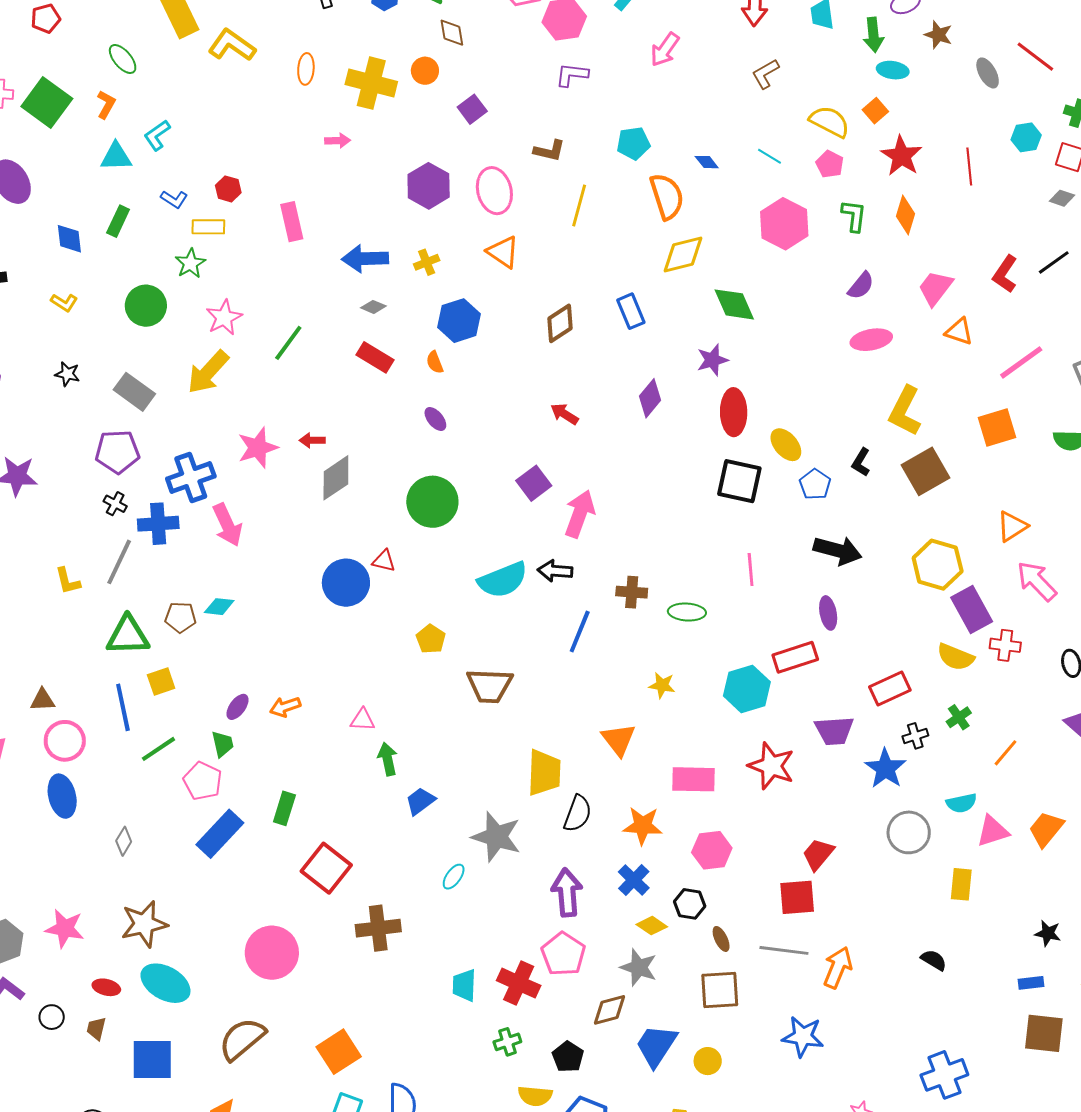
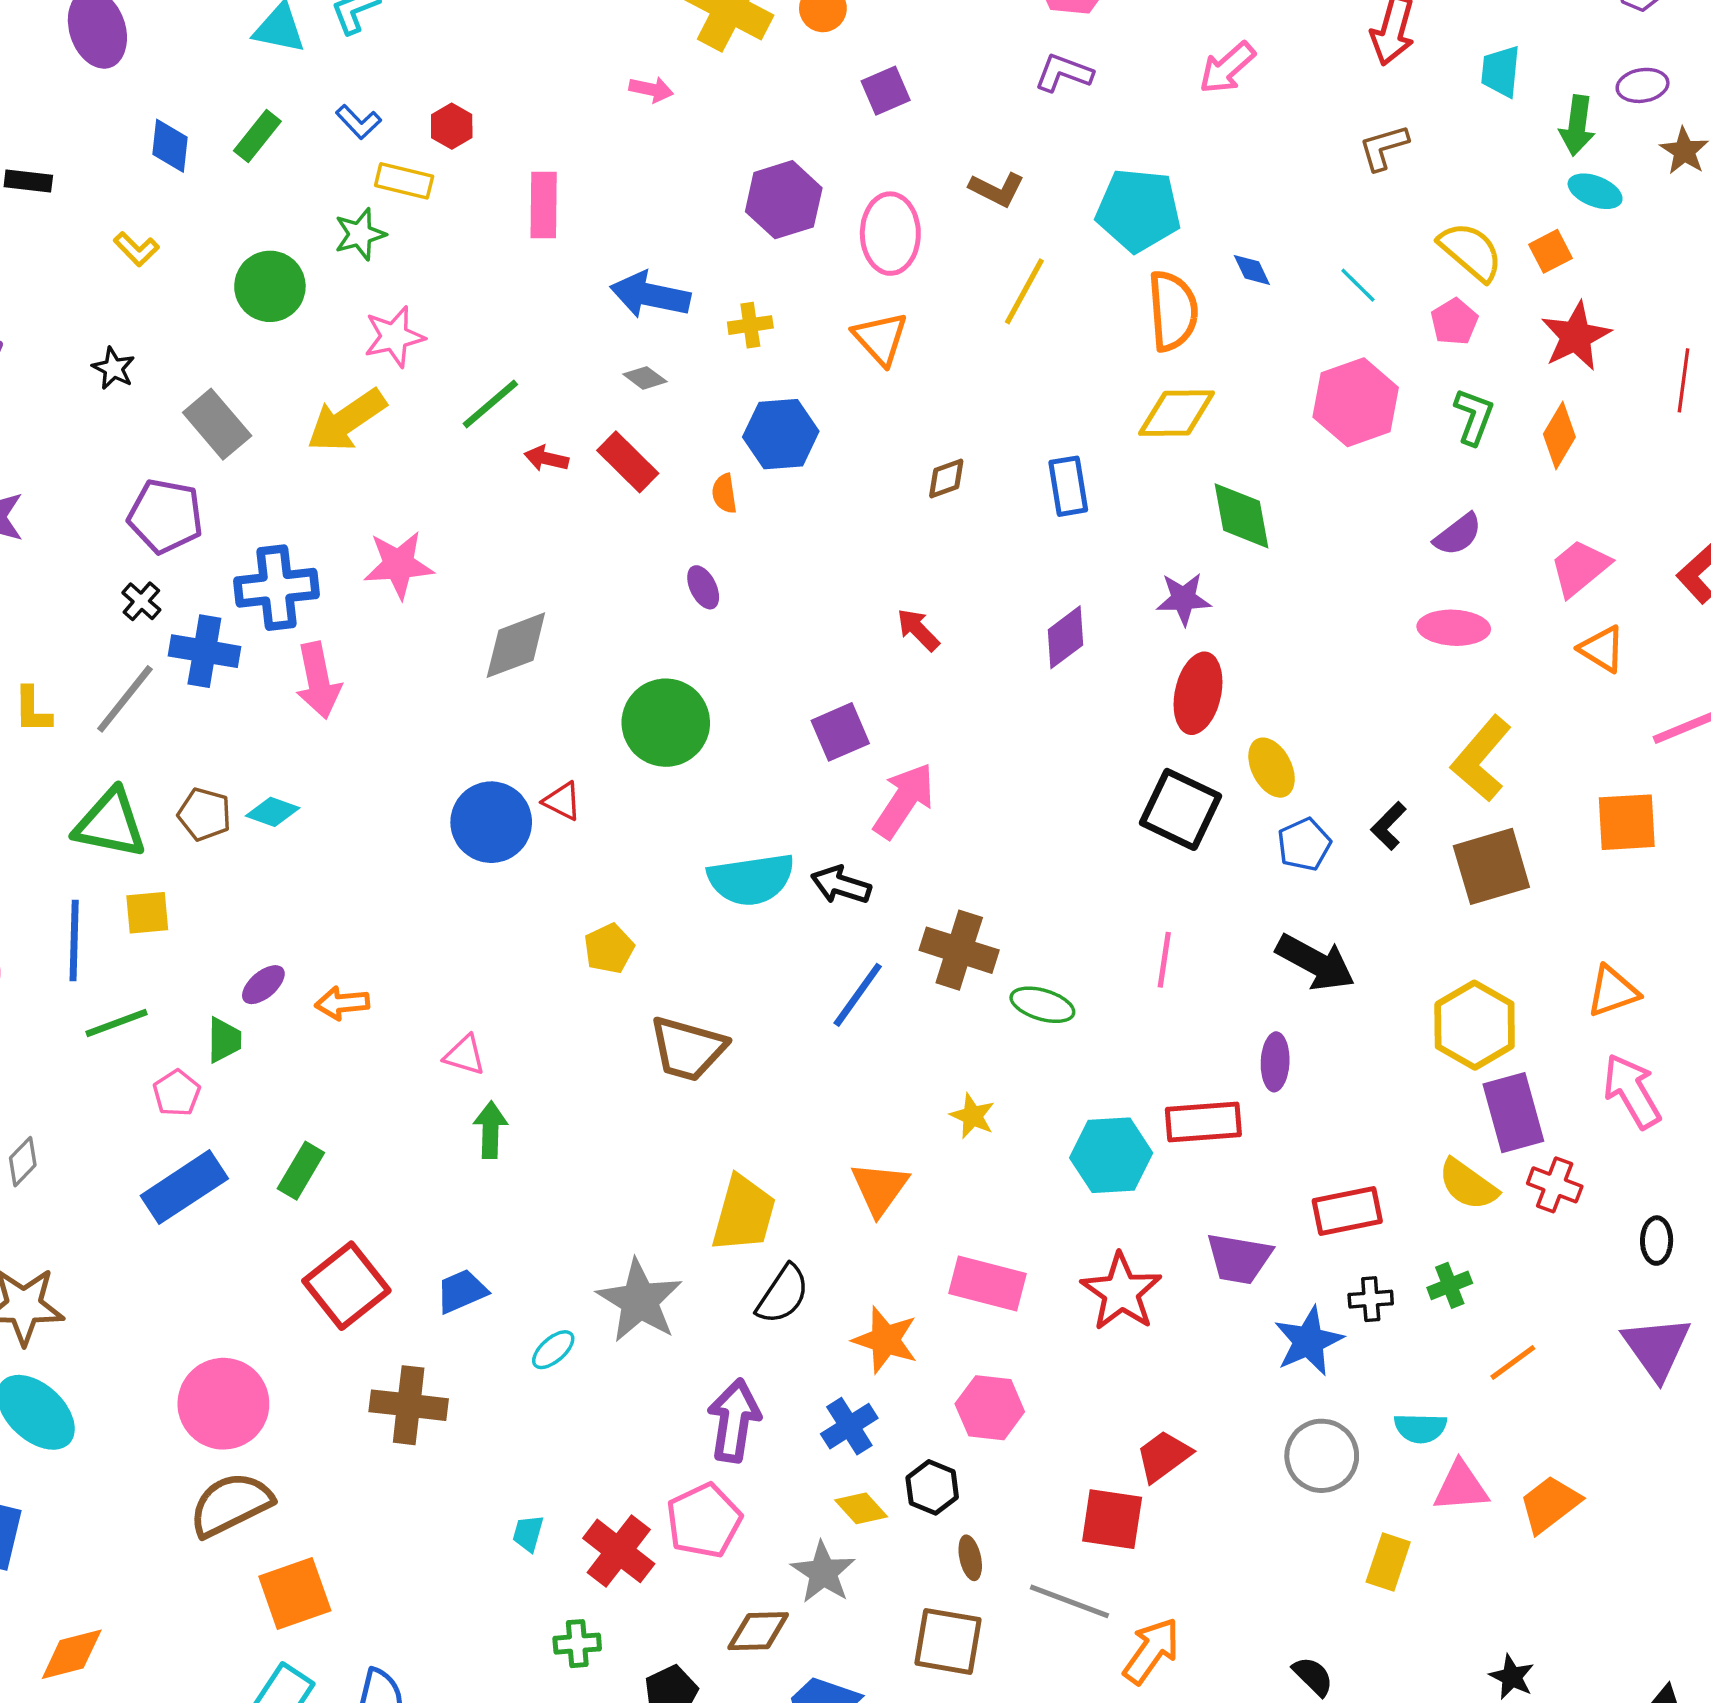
cyan pentagon: (633, 143) -> (1138, 210), size x1.5
brown diamond: (560, 323) -> (946, 479), size x0.7
red arrow: (312, 440) -> (546, 458), moved
brown cross: (632, 592) -> (959, 950), size x1.4
pink pentagon: (203, 781) -> (177, 1093), size x0.7
blue trapezoid: (420, 801) -> (462, 1291), moved
cyan trapezoid: (464, 985) -> (528, 1533), size x0.7
brown semicircle: (242, 1039) -> (231, 1504), moved

